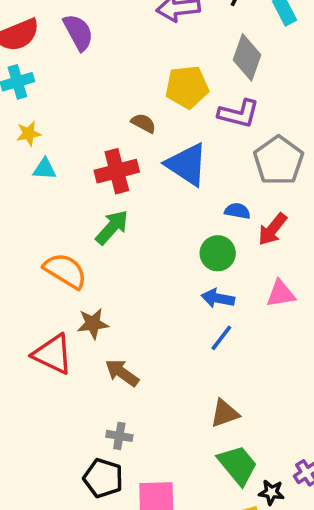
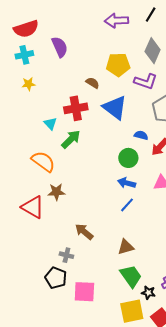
purple semicircle: (78, 32) -> (60, 47), moved
cyan triangle: (45, 169) -> (50, 124), moved, turned 40
brown arrow: (122, 373) -> (84, 232), moved

